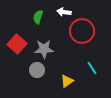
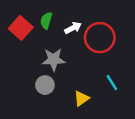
white arrow: (64, 12) -> (73, 28), moved, turned 144
red square: (17, 44) -> (21, 28), moved

